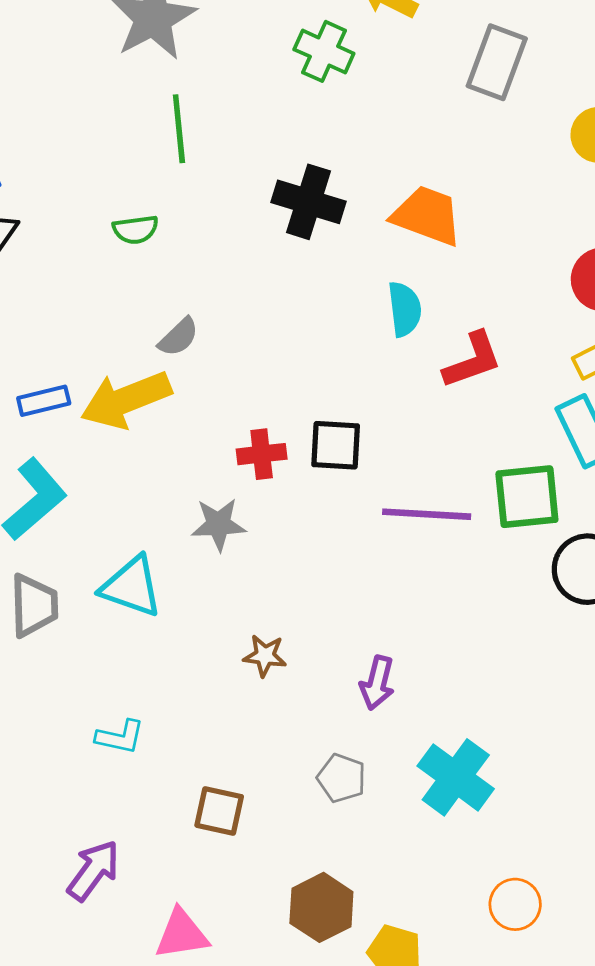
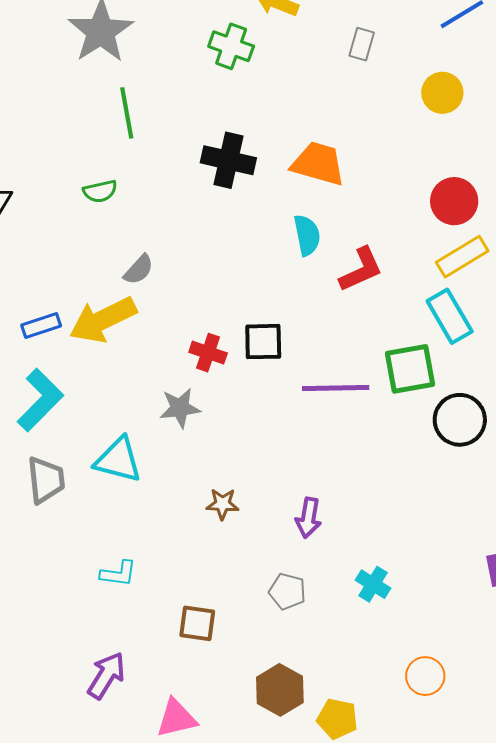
gray rectangle: (497, 62) -> (362, 44), size x0.6
red cross: (262, 454) -> (208, 353), turned 30
cyan cross: (456, 777) -> (373, 584), size x0.6

